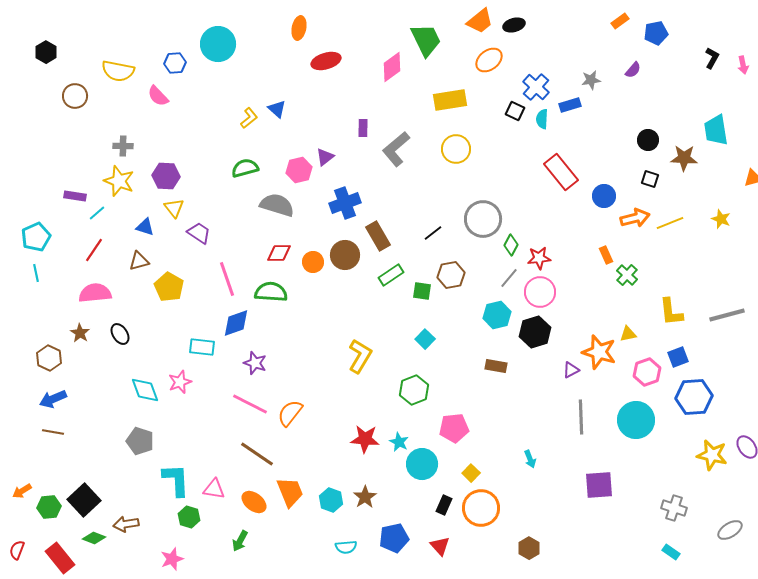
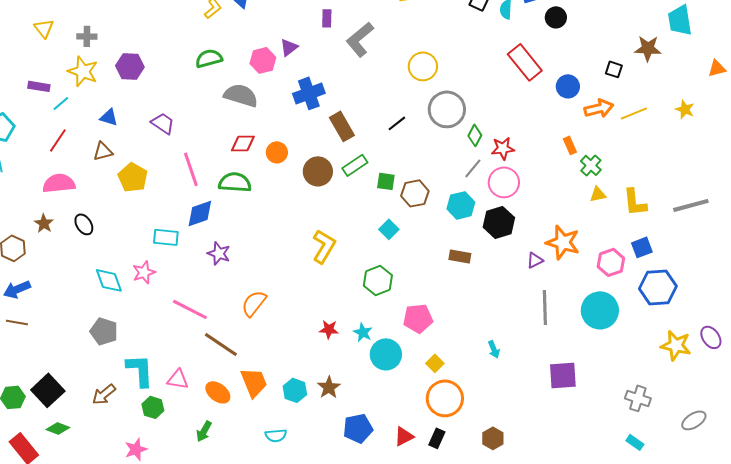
black circle: (648, 140) -> (556, 17), moved
yellow circle: (456, 149) -> (423, 66), moved
yellow triangle: (174, 208) -> (44, 28), moved
brown circle: (345, 255) -> (318, 171), moved
brown hexagon: (451, 275) -> (415, 193), moved
yellow triangle: (628, 334) -> (598, 194), moved
pink line: (250, 404) -> (190, 309), moved
red star: (365, 439) -> (329, 329), size x0.7
black rectangle: (444, 505) -> (437, 438), moved
brown arrow: (126, 524) -> (104, 394), moved, turned -30
red triangle: (440, 546) -> (404, 436), turned 45
cyan semicircle: (346, 547) -> (276, 435), moved

